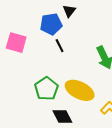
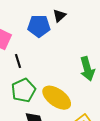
black line: (60, 46) -> (18, 61), moved

